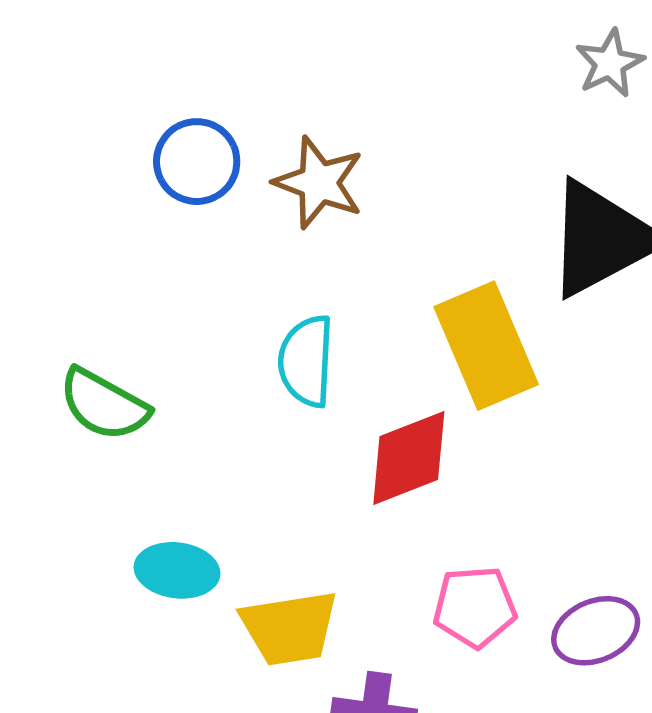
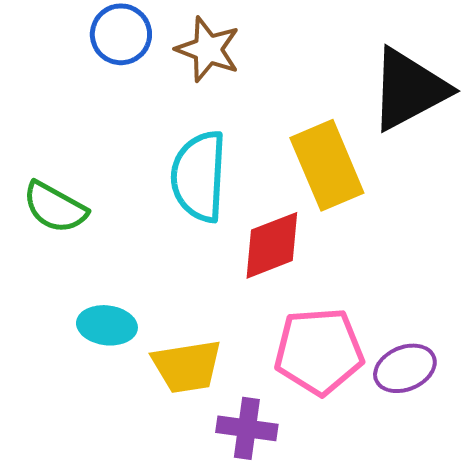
cyan semicircle: (306, 361) -> (199, 176), size x1.4
pink pentagon: (475, 607) -> (319, 351), size x1.5

